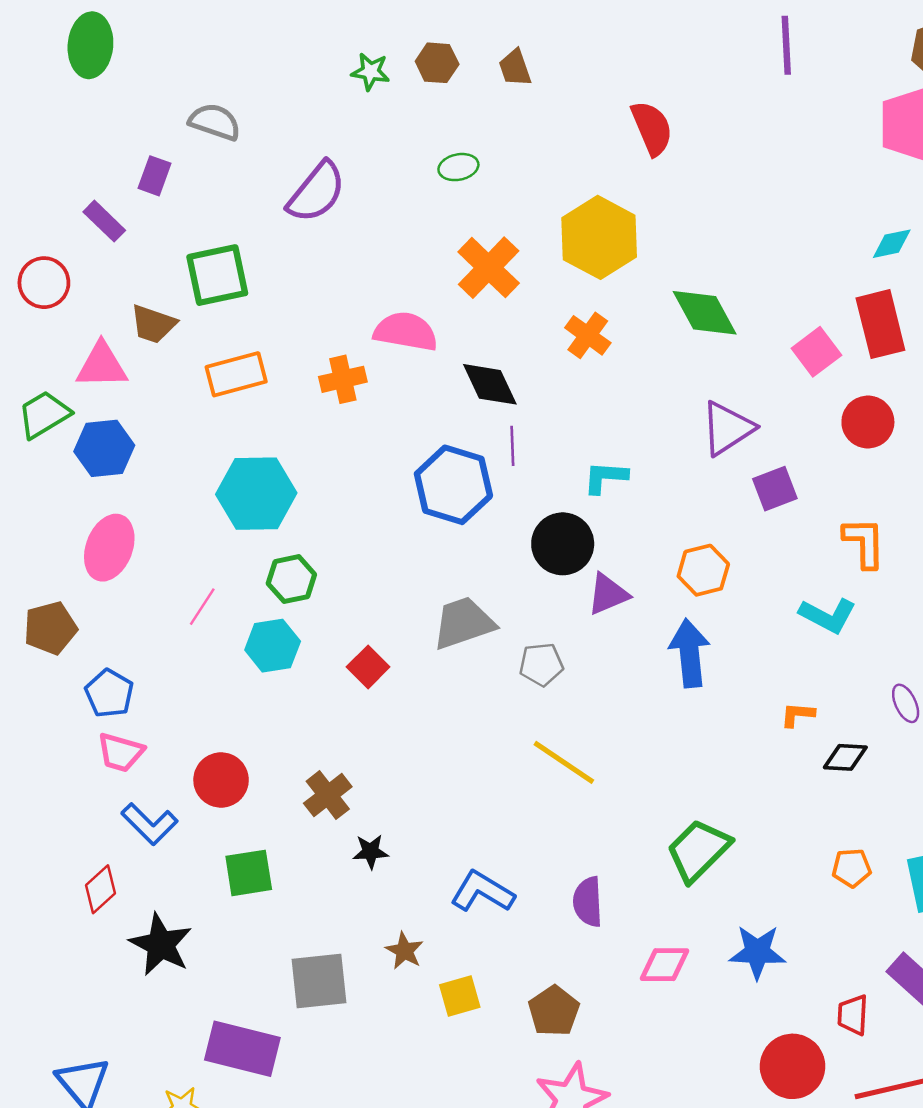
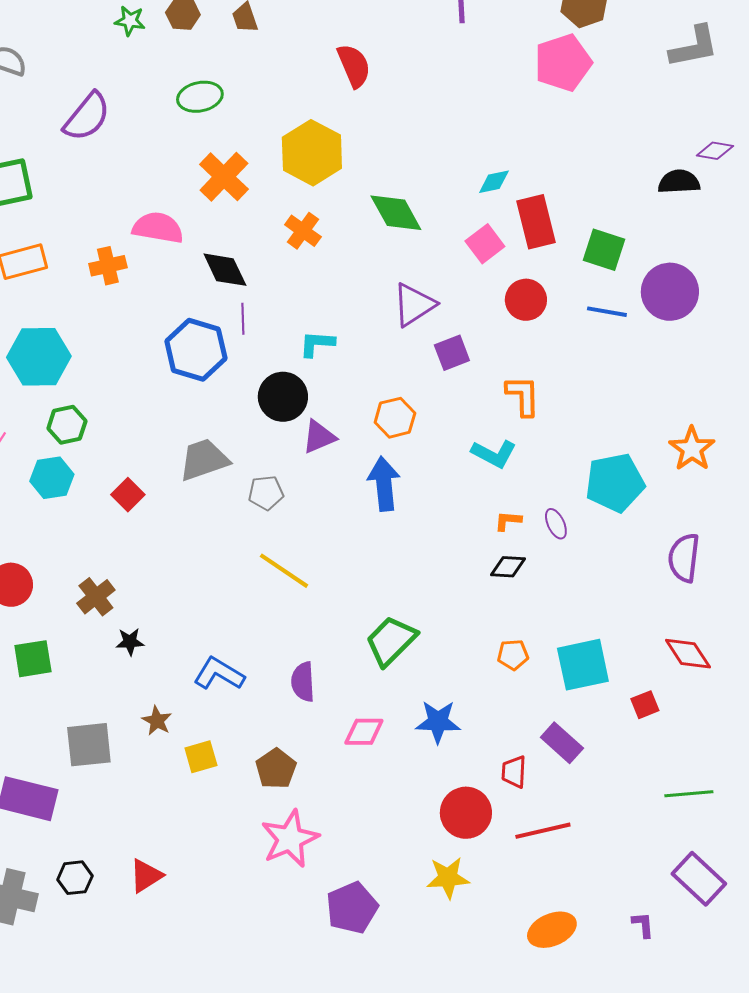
green ellipse: (458, 167) -> (200, 97), size x1.4
cyan diamond: (892, 244) -> (494, 182), moved
orange L-shape: (798, 715) -> (508, 521), moved

